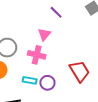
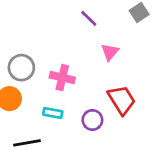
pink triangle: (44, 34) -> (110, 52), moved
purple circle: (47, 83) -> (92, 120), moved

